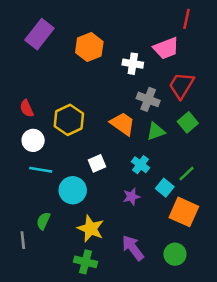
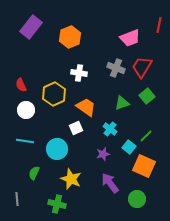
red line: (187, 19) -> (159, 25), moved
white cross: (133, 64) -> (79, 73), moved
gray cross: (148, 99) -> (116, 68), moved
orange trapezoid: (123, 124) -> (86, 107), moved
cyan line: (41, 170) -> (25, 141), moved
gray line: (23, 240) -> (17, 199), moved
purple arrow: (133, 248) -> (110, 183), moved
green cross: (85, 262) -> (57, 204), moved

